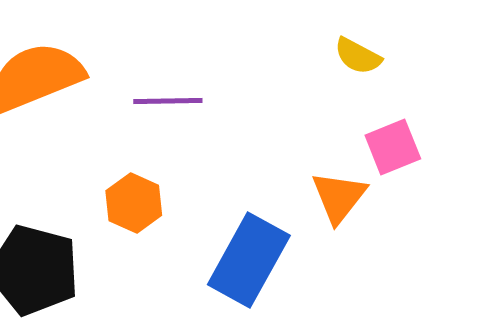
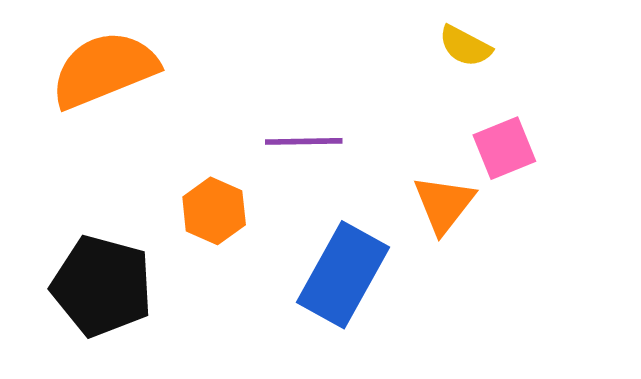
purple line: (168, 101) -> (304, 141), moved

